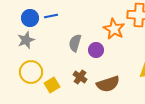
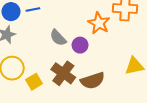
gray semicircle: (75, 43) -> (58, 38), turned -60
brown cross: (80, 77) -> (63, 73), size x1.6

